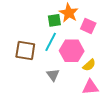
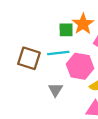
cyan line: (51, 42) -> (58, 53), turned 48

